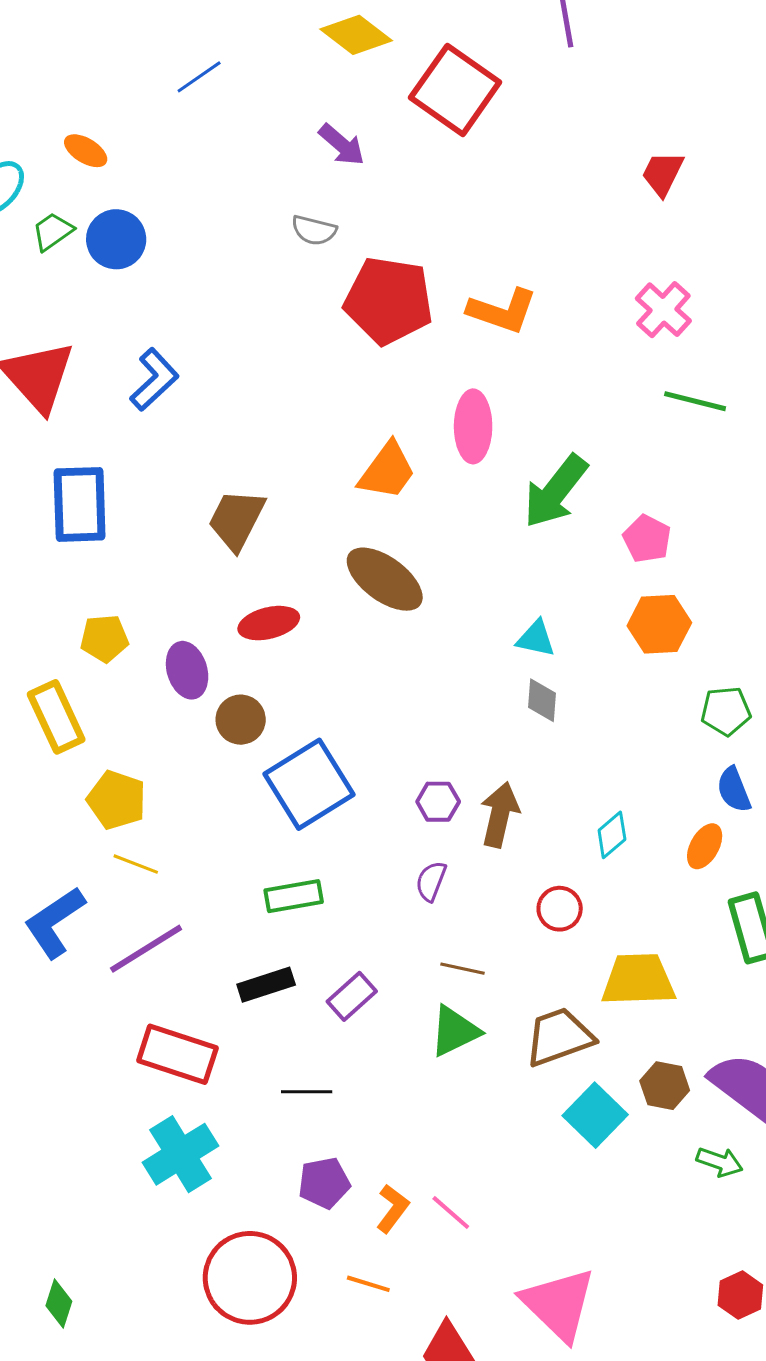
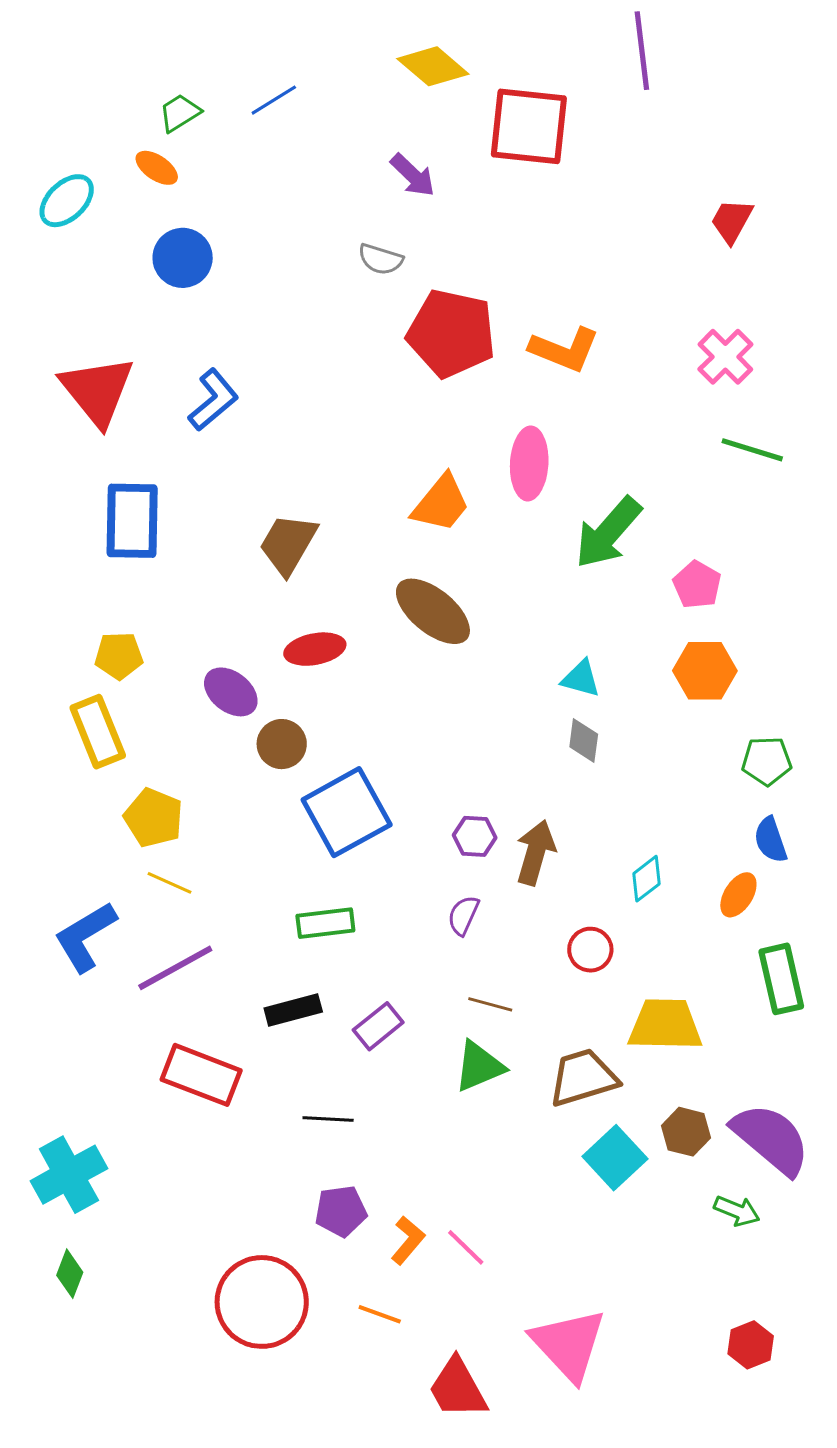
red square: (455, 90) -> (529, 126), turned -32
green trapezoid: (53, 231) -> (180, 113), moved
yellow pentagon: (104, 638) -> (119, 656), moved
purple ellipse: (187, 670) -> (231, 692), turned -38
cyan cross: (181, 1154) -> (69, 1175), moved
green diamond: (59, 1304) -> (70, 1274), moved

